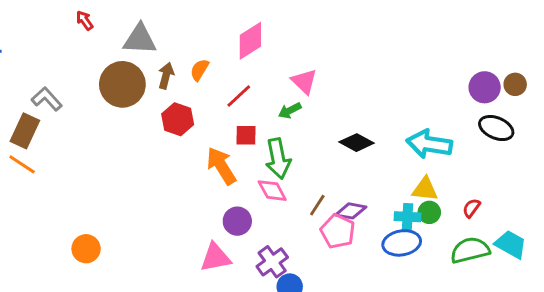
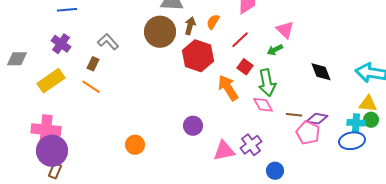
red hexagon: (178, 119) -> (198, 56), size x1.4
brown rectangle: (25, 131) -> (93, 64), size x0.6
red square: (246, 135) -> (245, 67), turned 35
black diamond: (357, 143) -> (321, 72), turned 40
brown line: (317, 205) -> (294, 115), turned 63
purple circle: (237, 221) -> (193, 126), moved
purple cross: (272, 262) -> (251, 145), moved

